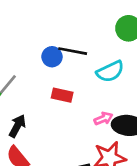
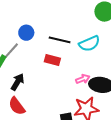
black line: (73, 51) -> (60, 40), moved
blue circle: (52, 57) -> (26, 33), moved

